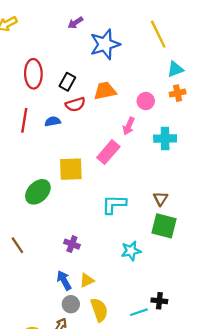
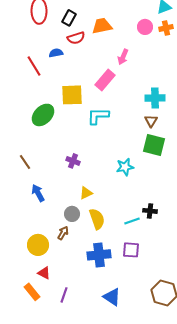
pink circle: (146, 101) -> (145, 27), moved
red line: (24, 120) -> (34, 66), moved, turned -40
cyan cross: (165, 138) -> (155, 98), moved
cyan L-shape: (114, 204) -> (98, 116), moved
blue arrow: (64, 280) -> (38, 193), moved

